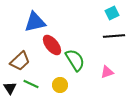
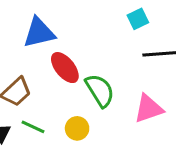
cyan square: (112, 13) -> (138, 19), moved
pink triangle: (107, 72) -> (149, 109), size x1.5

